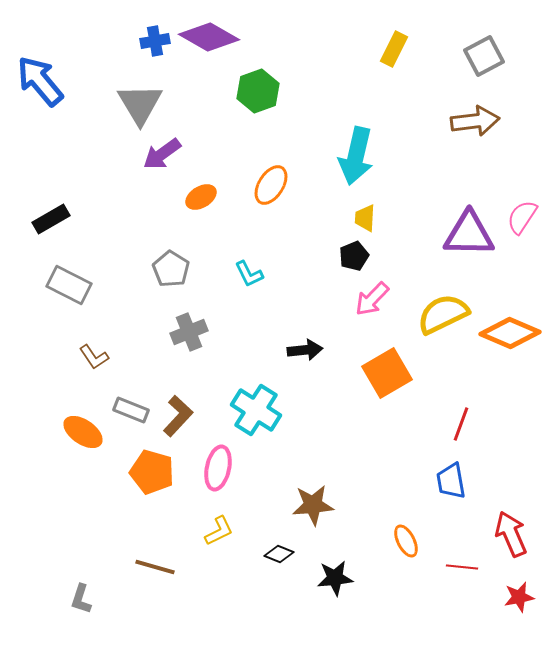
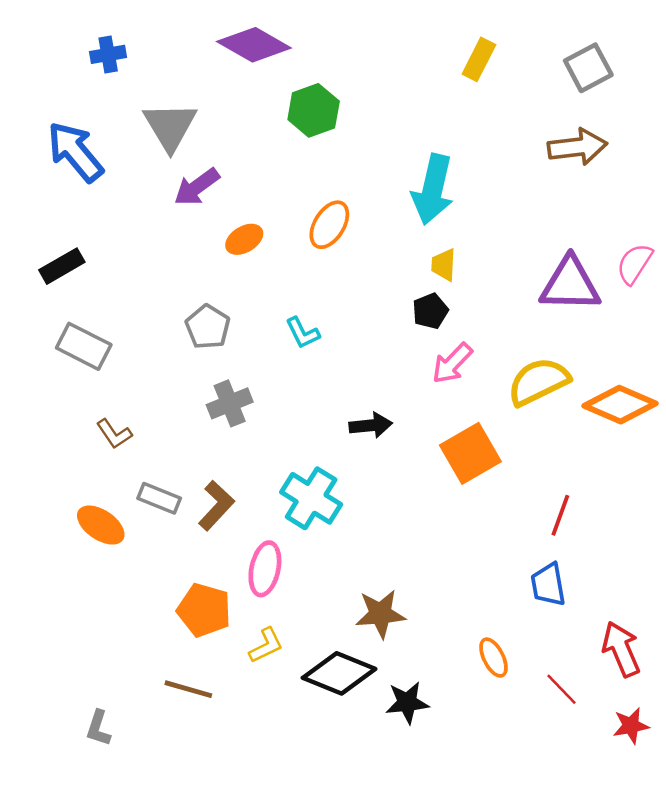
blue cross: (155, 41) -> (108, 54), moved
blue arrow: (40, 81) -> (75, 152), moved
orange pentagon: (152, 472) -> (204, 610), moved
black diamond: (279, 554) -> (339, 673), size x2.0
red line: (462, 567) -> (562, 689), turned 40

